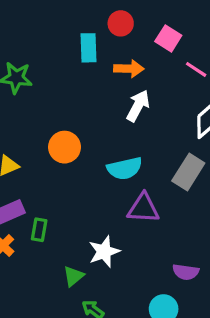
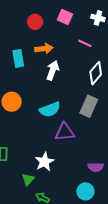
pink square: (168, 38) -> (65, 17), moved
cyan rectangle: (88, 48) -> (18, 58), moved

